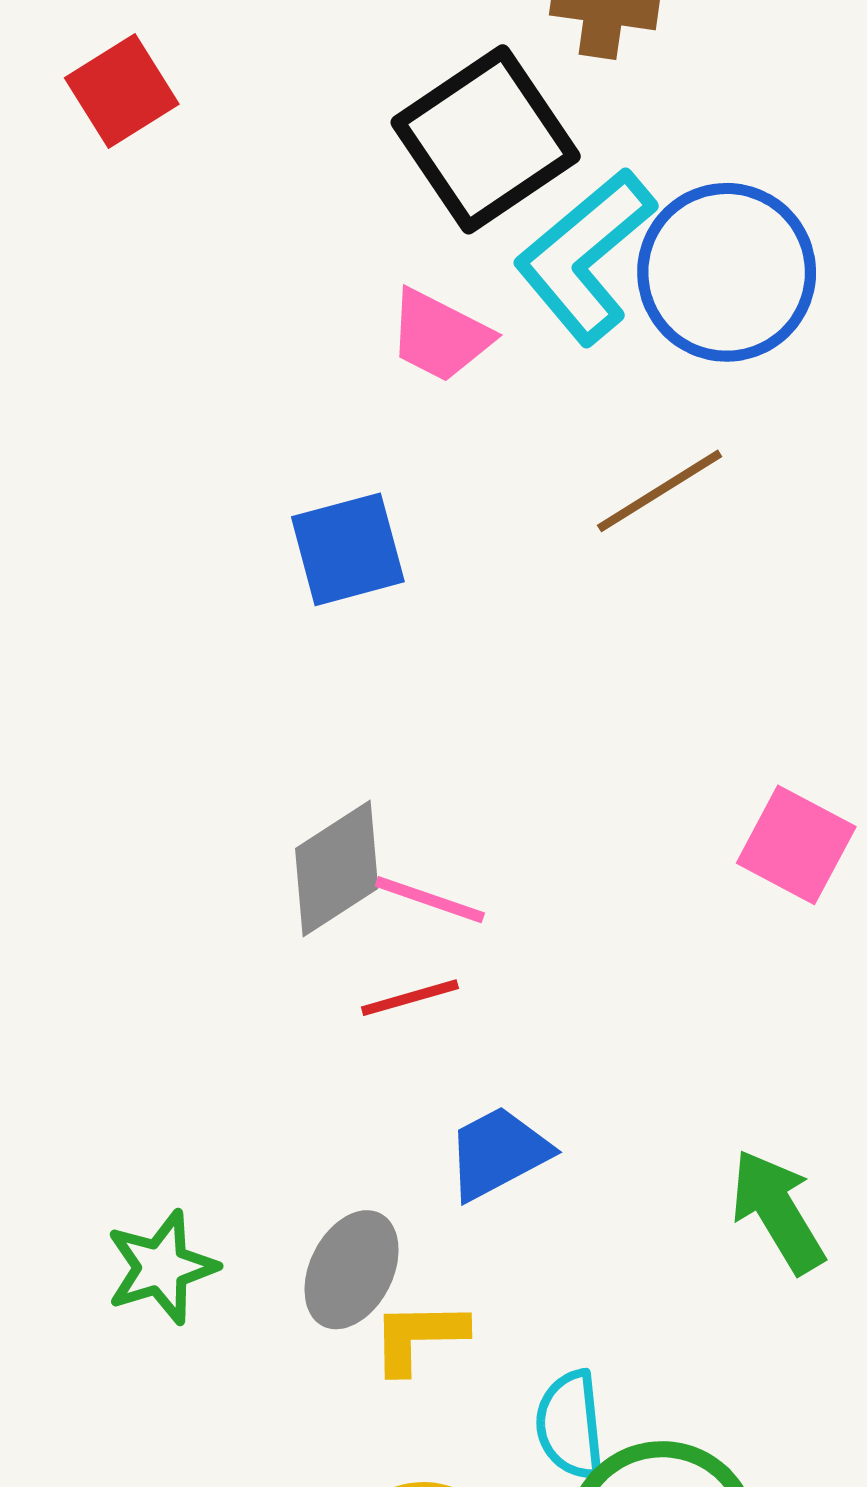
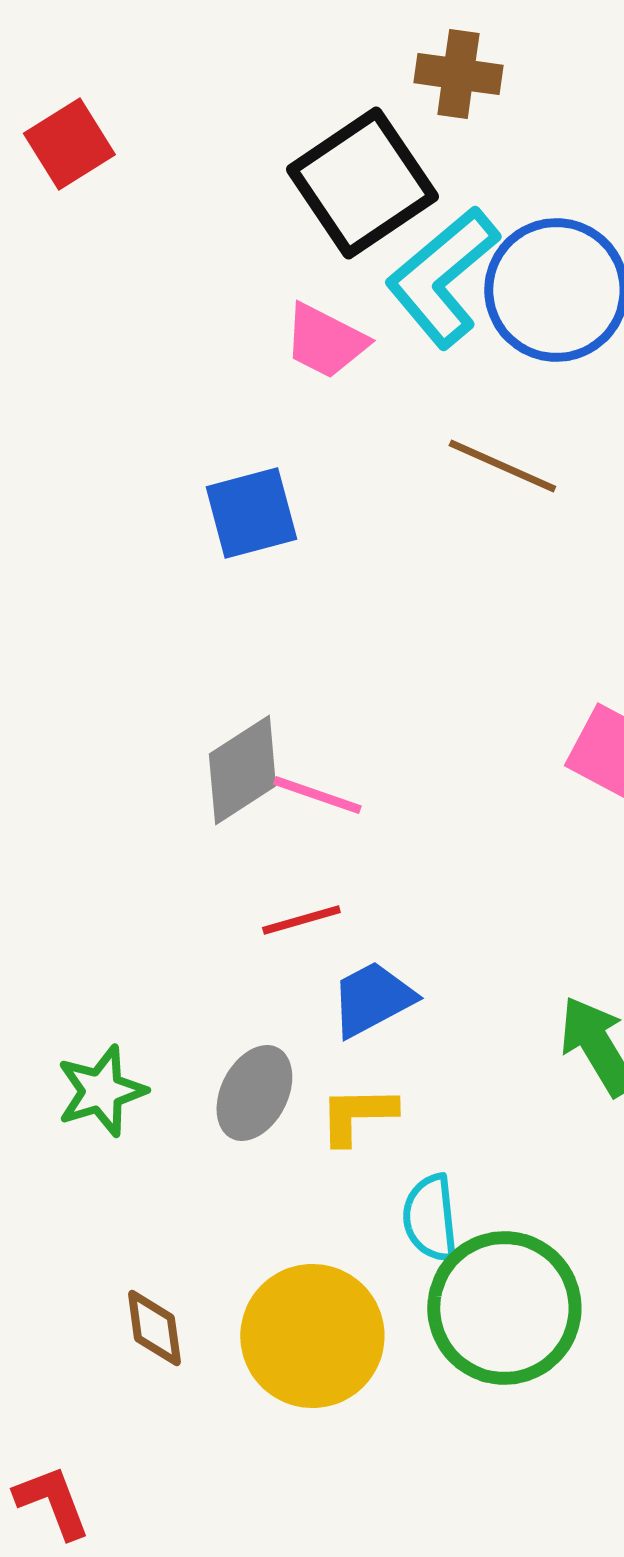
brown line: (660, 491) -> (502, 466), turned 56
red line: (410, 998) -> (301, 920), moved
yellow L-shape: (419, 1337) -> (357, 1115), moved

